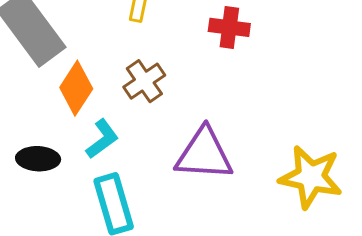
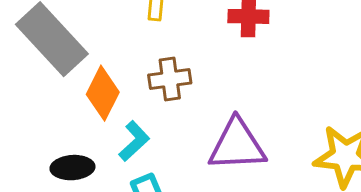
brown cross: (144, 81) -> (170, 79), turned 33

